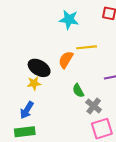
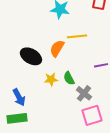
yellow star: (34, 83) -> (51, 79), moved
blue arrow: (27, 110) -> (19, 97), turned -60

